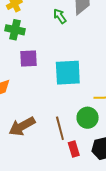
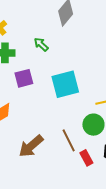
green arrow: (60, 16) -> (41, 44), moved

